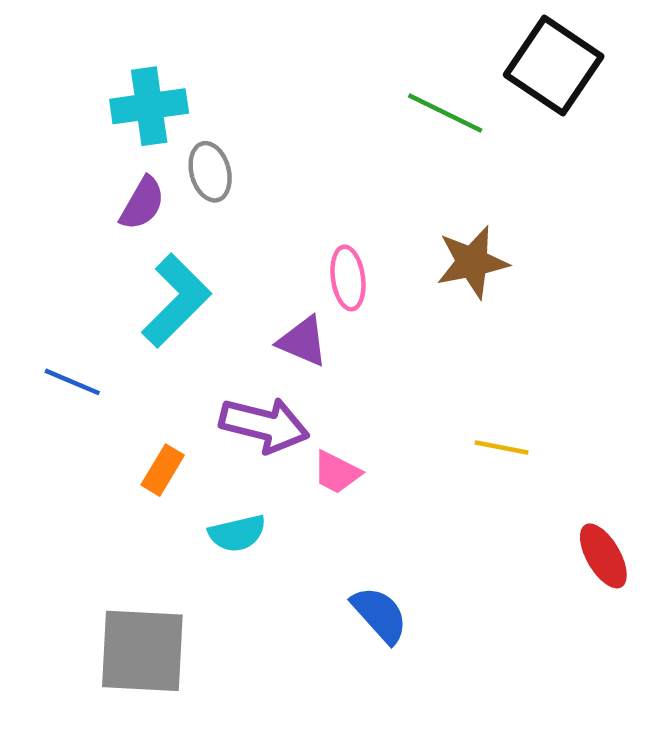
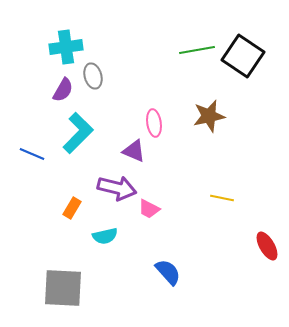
black square: (554, 66) -> (243, 56), moved
green line: (445, 113) -> (197, 50), turned -36
blue line: (72, 382) -> (32, 154), moved

